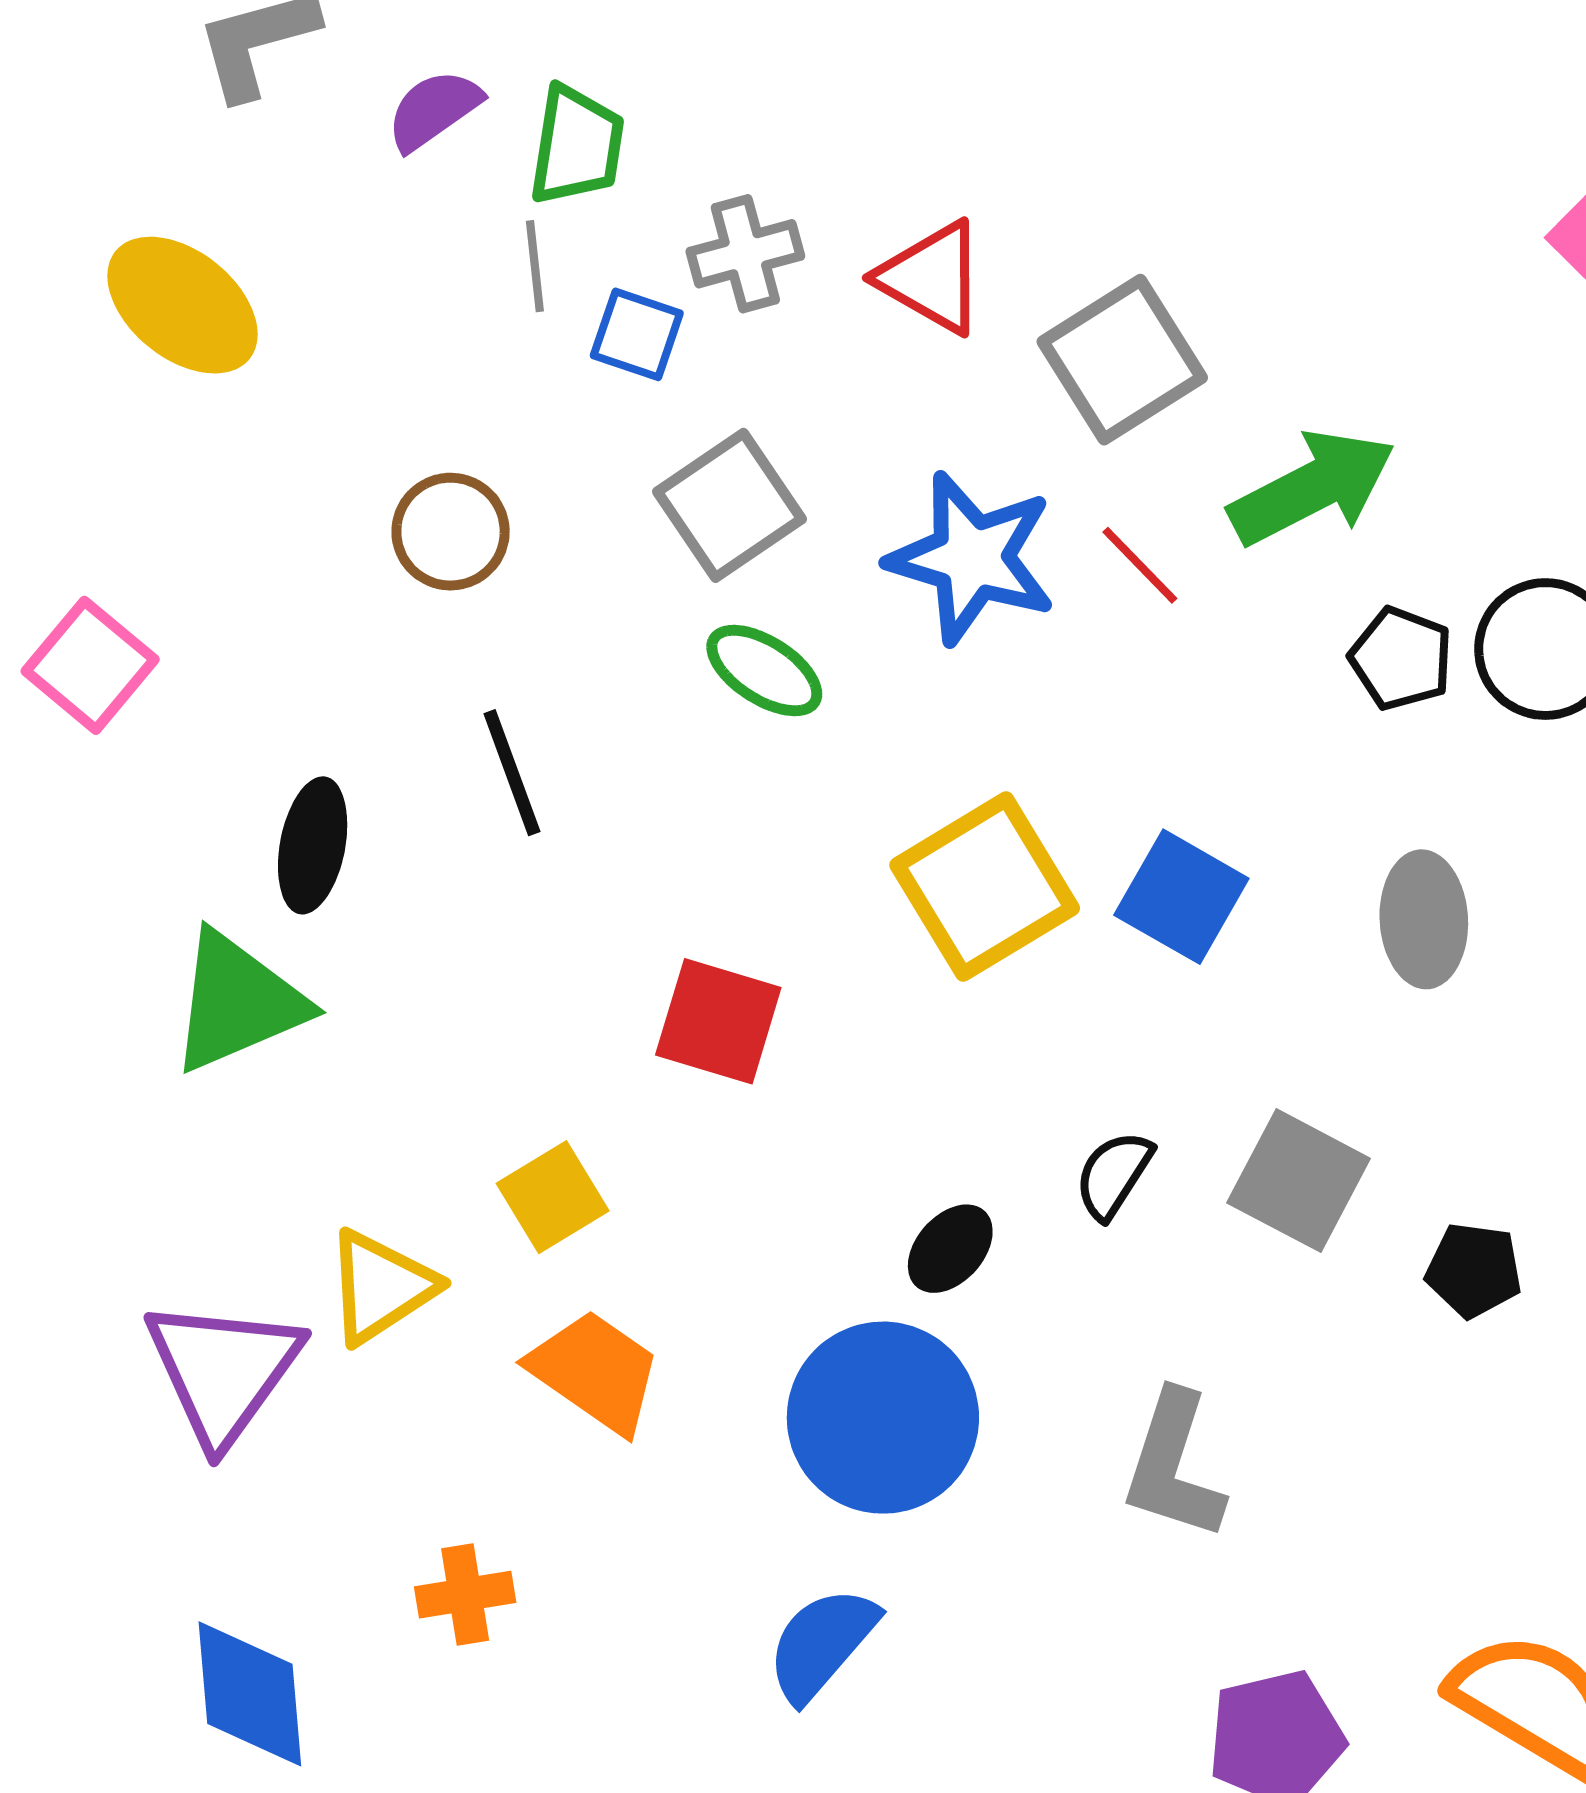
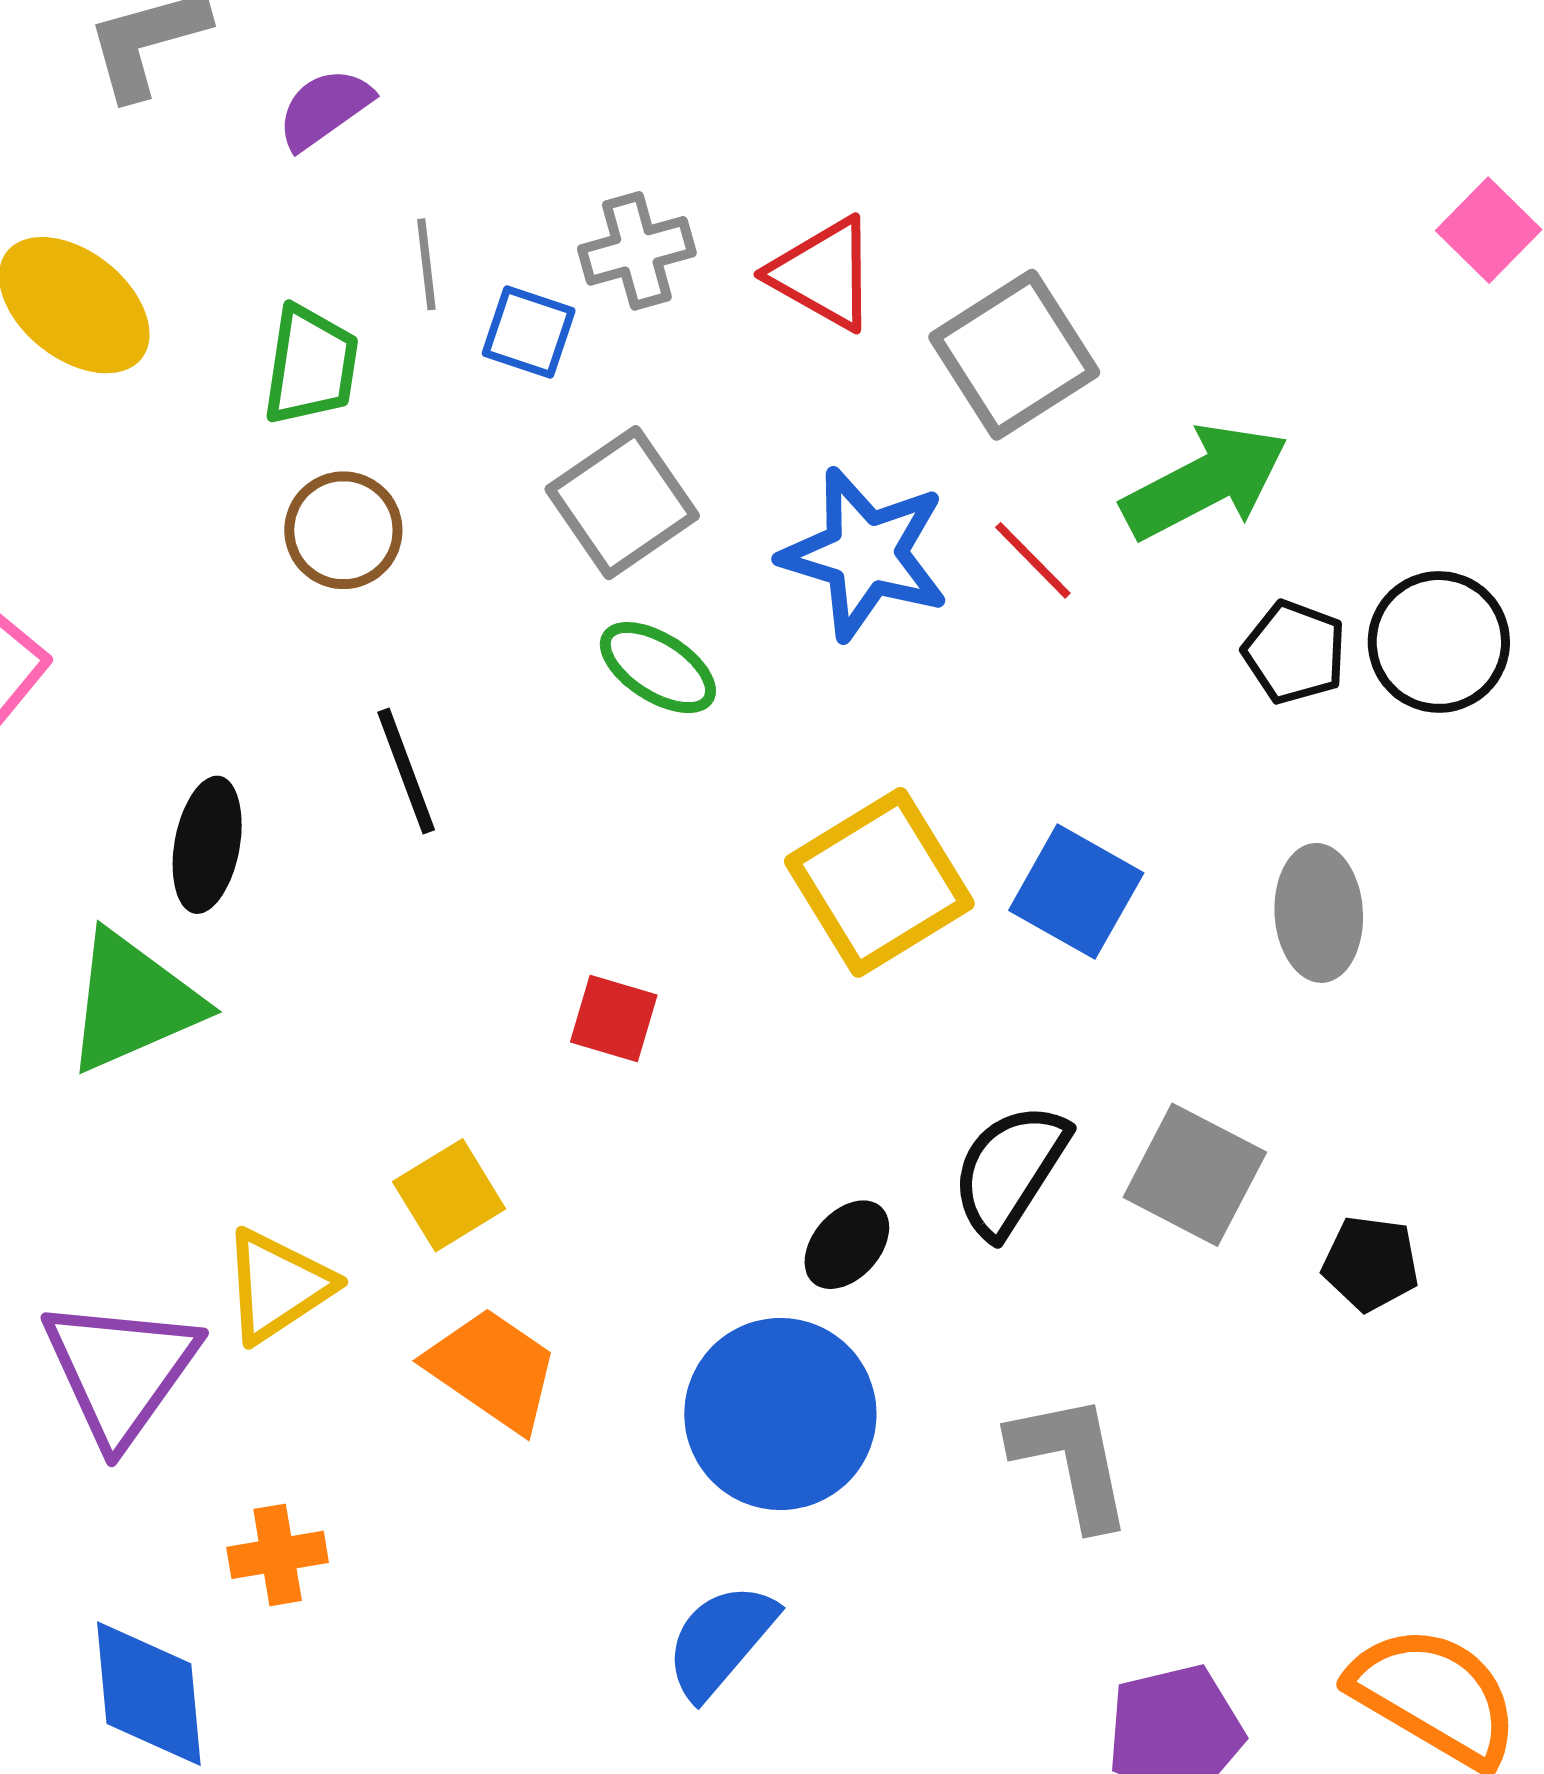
green trapezoid: (577, 145) -> (311, 365), moved
red square: (718, 1021) -> (614, 1019), size x0.7
black semicircle: (1114, 1175) -> (1010, 1170), size x1.5
gray L-shape: (1174, 1466) -> (1071, 1461), turned 151
orange cross: (465, 1595) -> (278, 1555), moved

